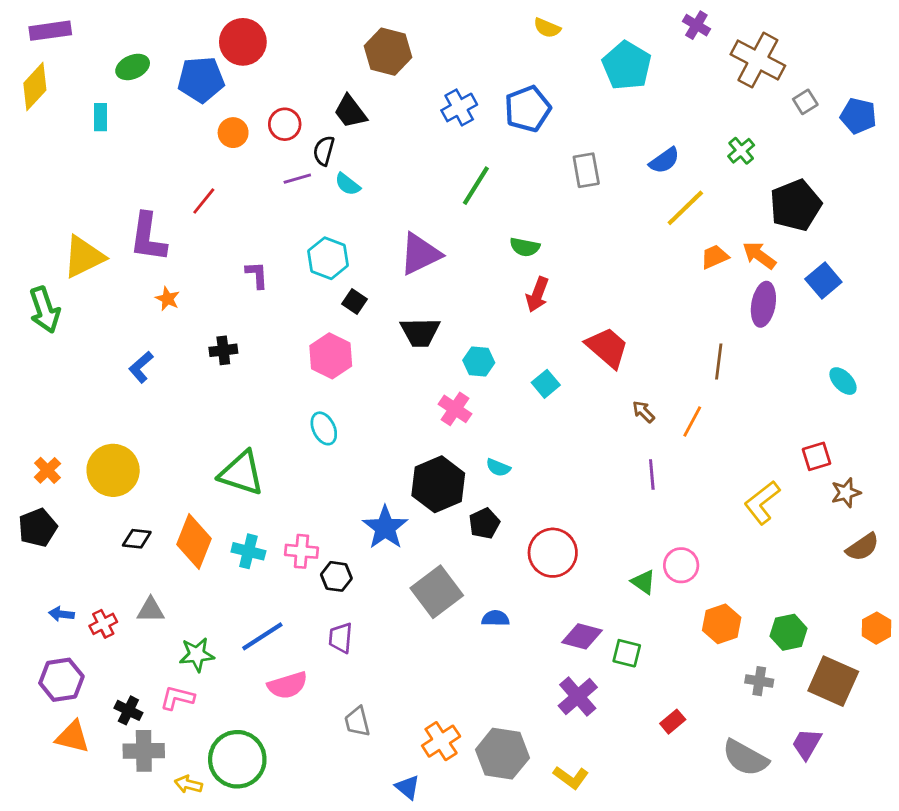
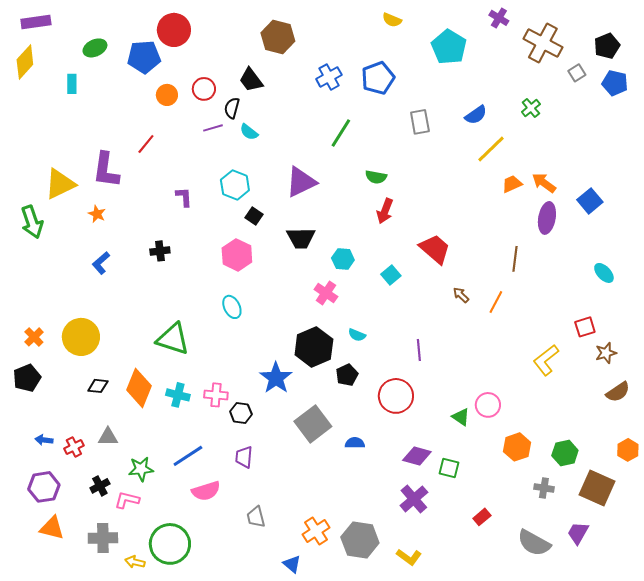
black pentagon: (796, 205) -> (607, 46), moved, size x0.7
orange star: (167, 299) -> (97, 214), moved
purple line: (652, 475) -> (419, 350), moved
black cross: (128, 710) -> (100, 486), moved, turned 36

